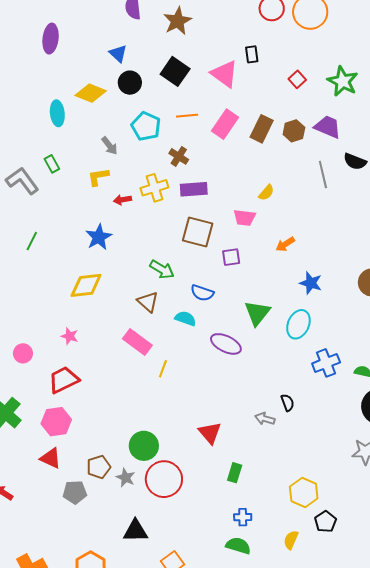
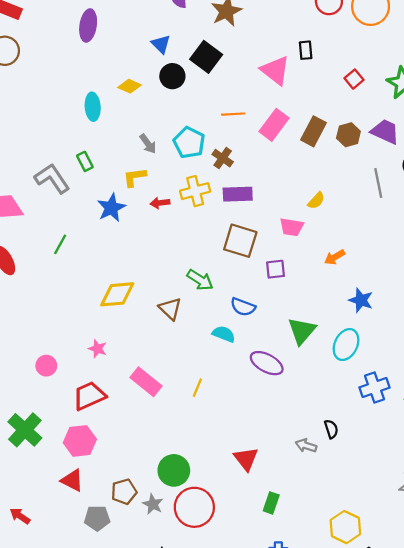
black square: (175, 71) -> (206, 57), moved
yellow diamond: (91, 93) -> (130, 86), size x0.7
cyan pentagon: (146, 126) -> (189, 143), moved
blue star: (99, 237) -> (111, 208), moved
brown triangle: (148, 302) -> (170, 309), moved
pink rectangle: (137, 342) -> (146, 382), moved

